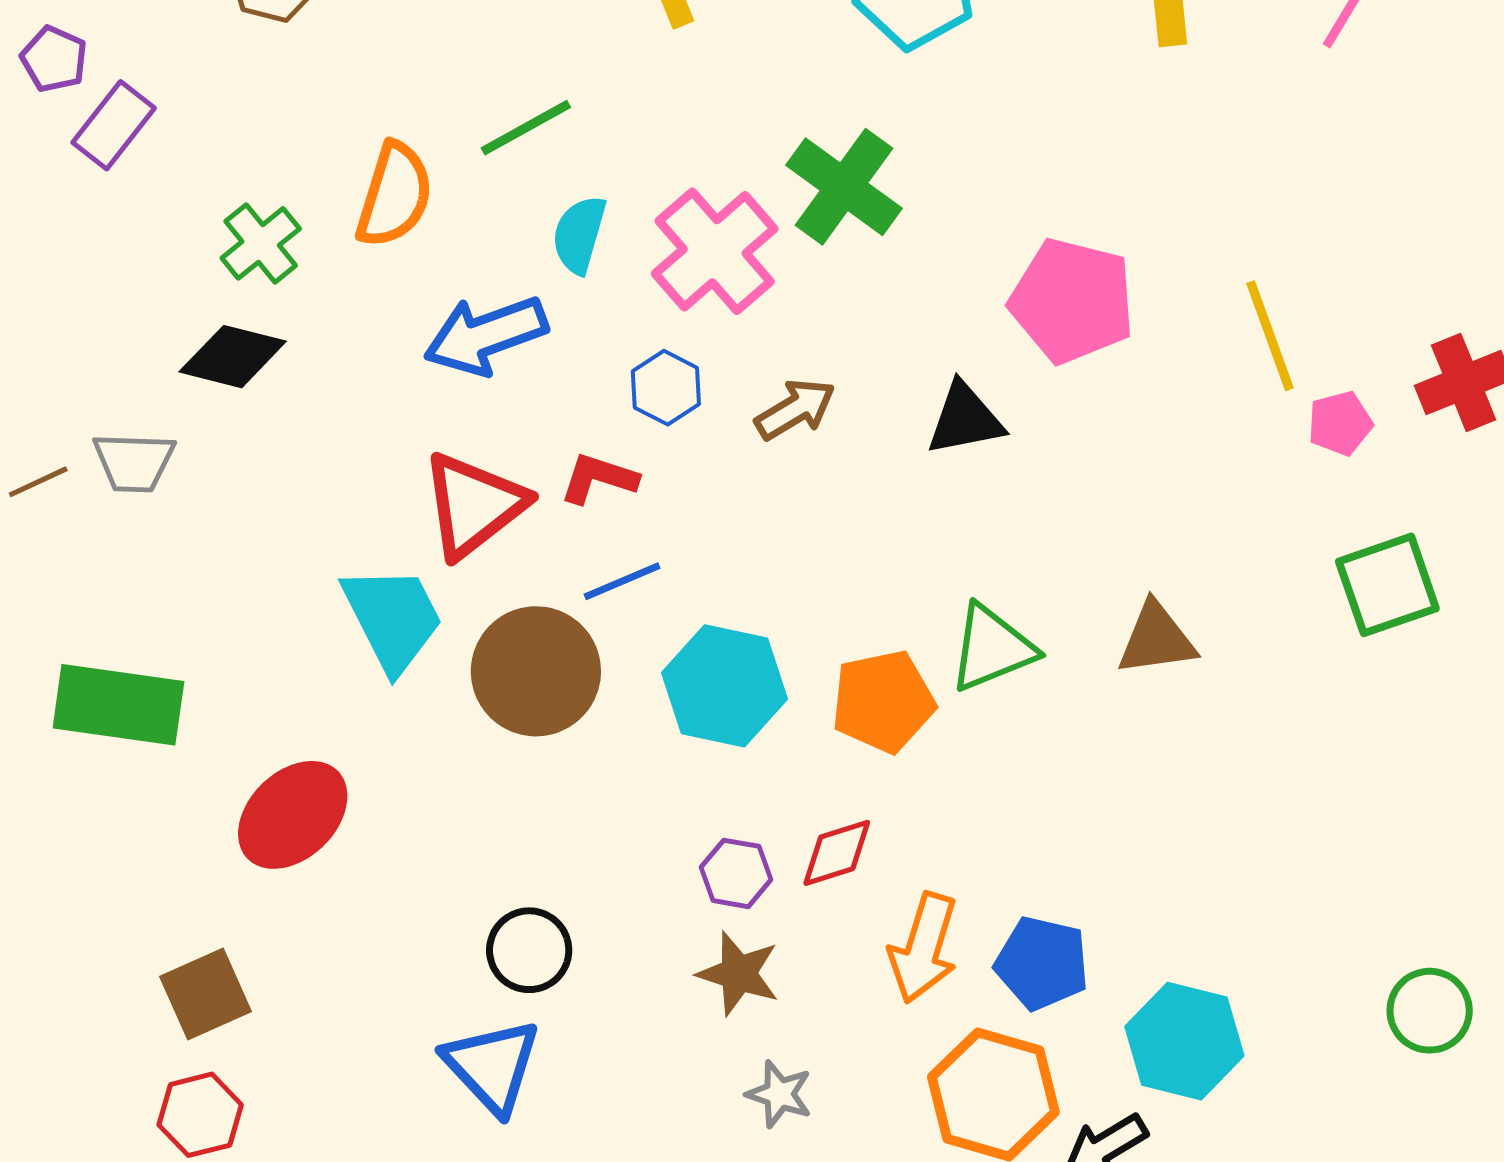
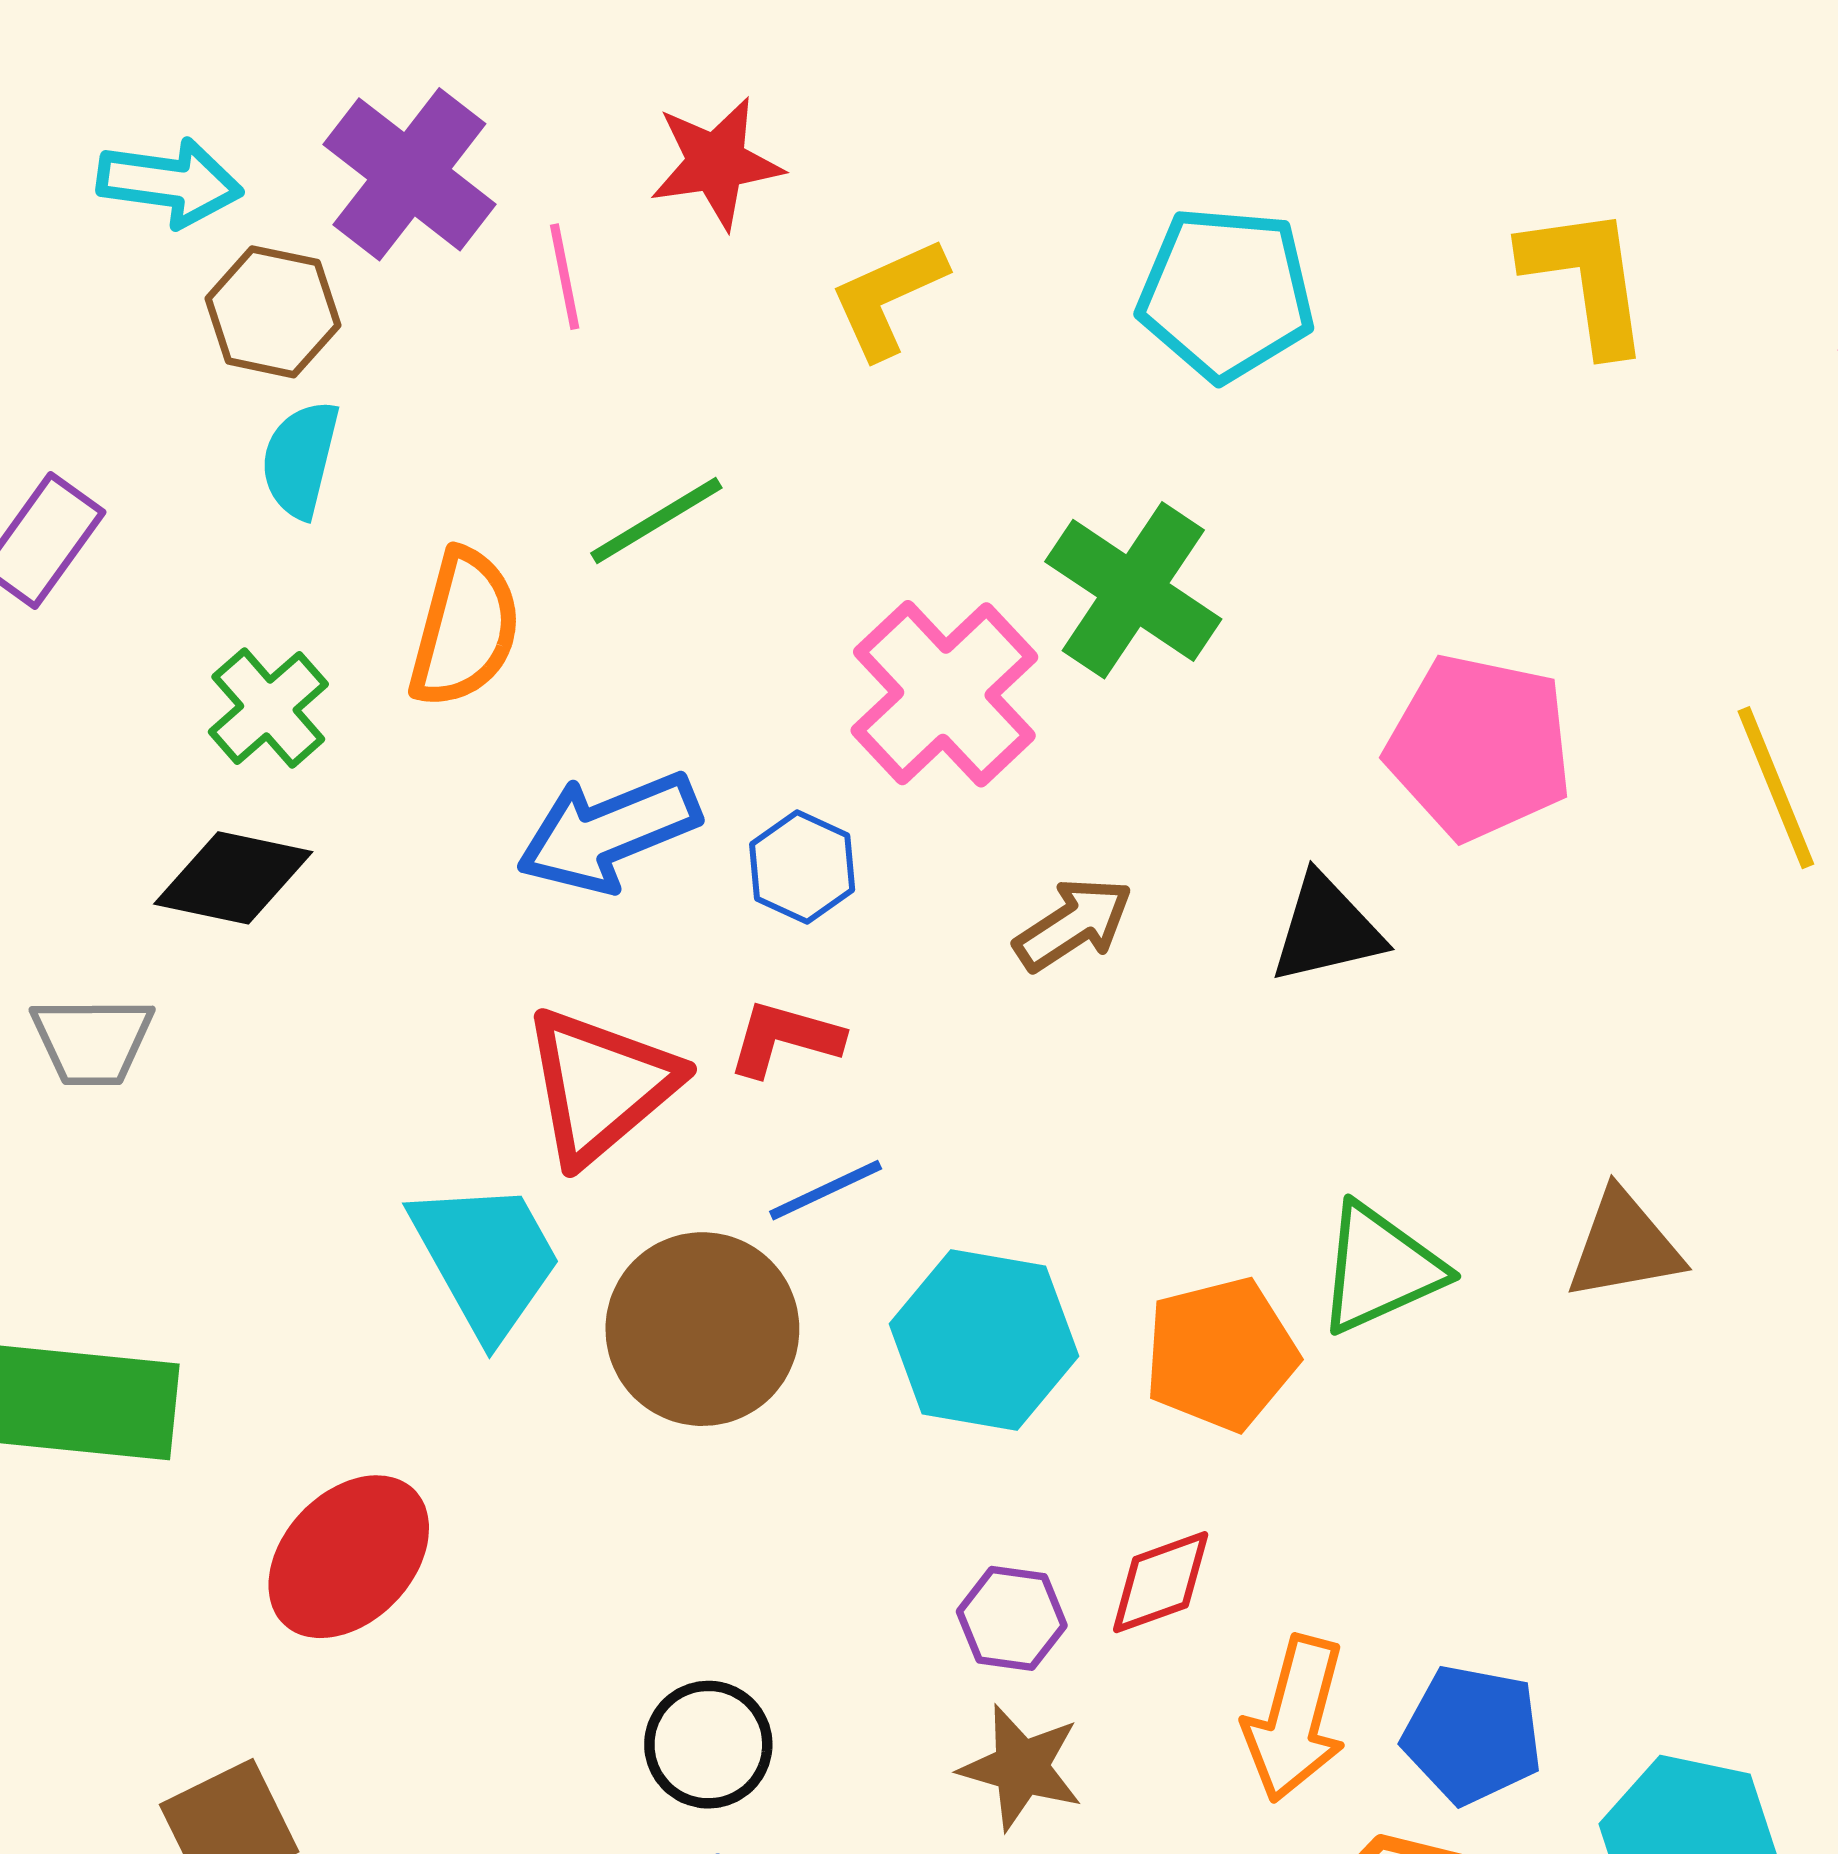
cyan semicircle: (579, 235) -> (300, 459), moved
blue hexagon: (666, 388) -> (802, 867), moved

